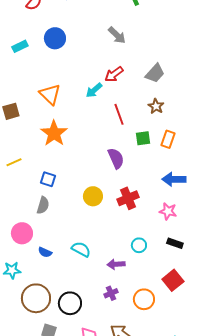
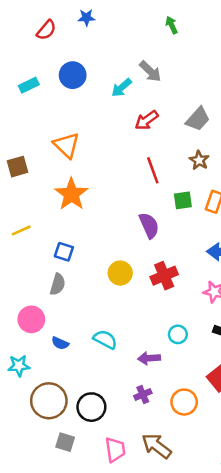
cyan arrow: (94, 90) -> (121, 88), moved

